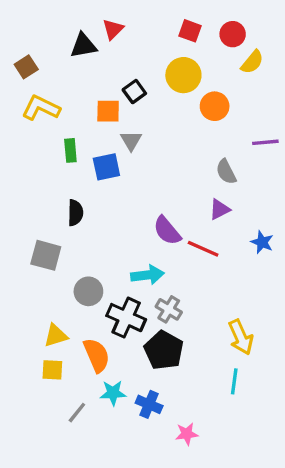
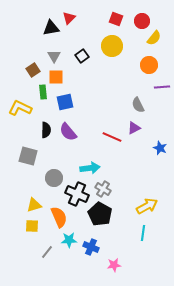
brown square: (26, 67) -> (33, 70), moved
orange circle: (215, 106) -> (149, 65), moved
yellow L-shape: (41, 108) -> (20, 108), moved
orange square: (108, 111) -> (56, 77), moved
gray triangle: (131, 141) -> (54, 56), moved
purple semicircle: (167, 231) -> (68, 132), moved
red line: (203, 249) -> (112, 137), moved
yellow arrow: (241, 337) -> (147, 206), turned -95

